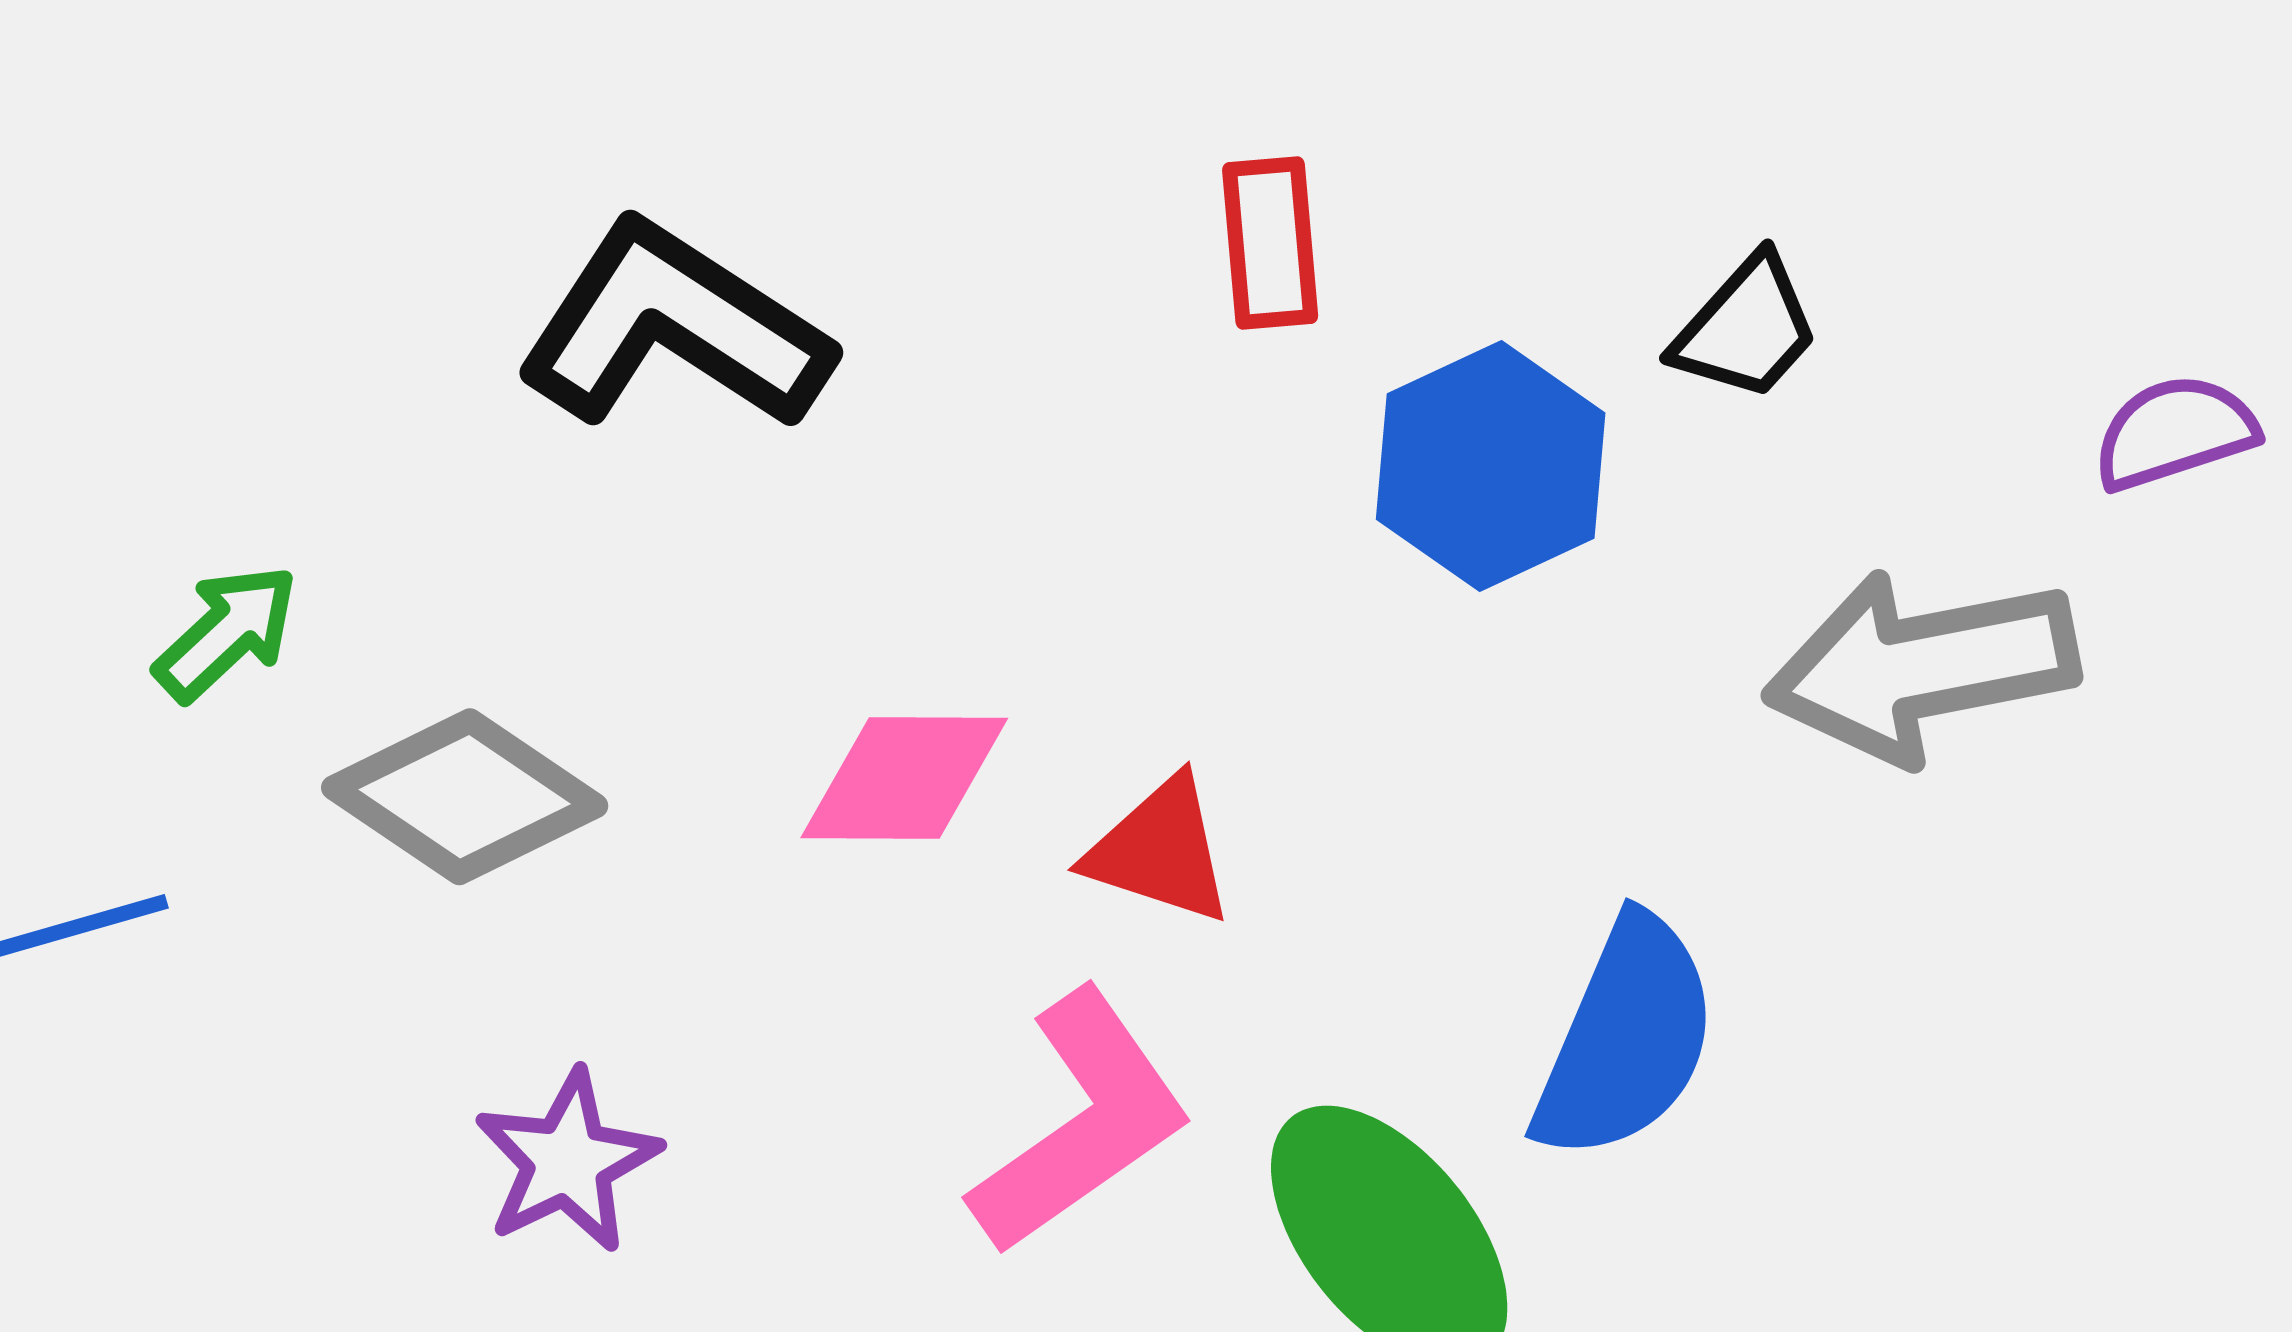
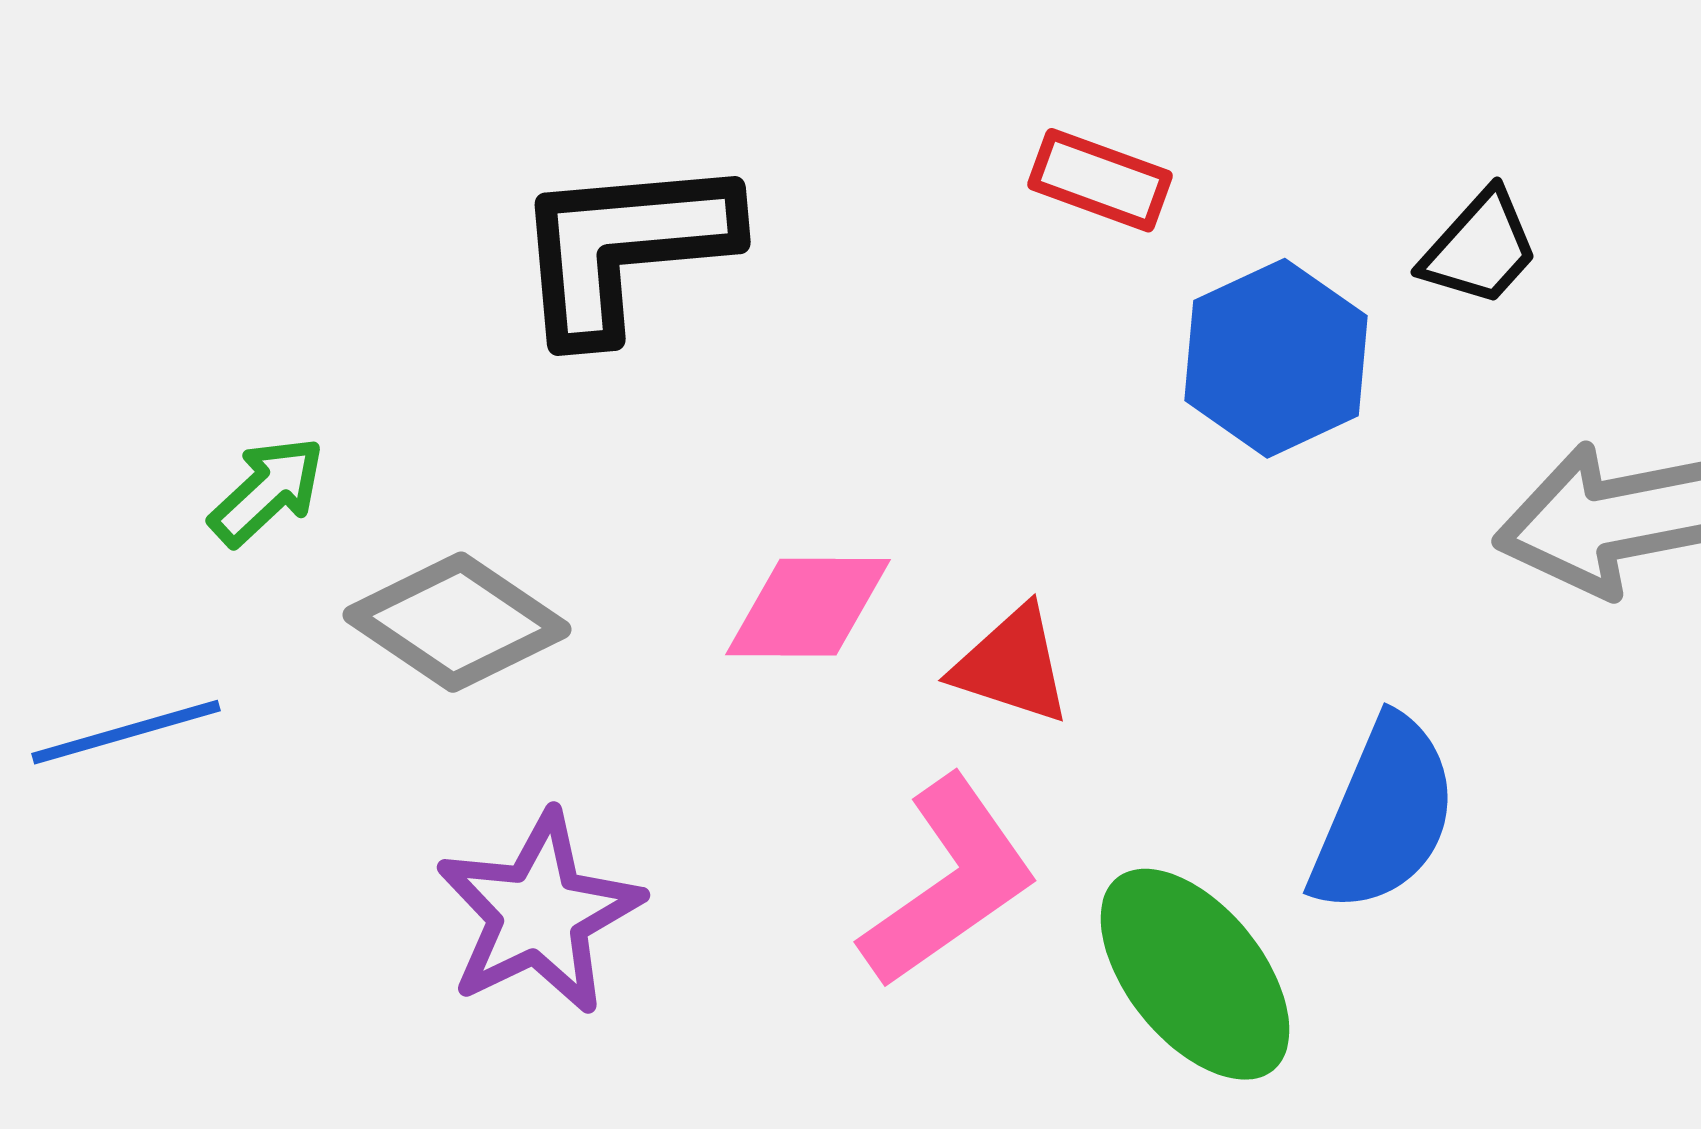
red rectangle: (1270, 243) -> (1100, 180), turned -65
black L-shape: (674, 327) -> (624, 247), turned -38
purple star: (567, 1161) -> (539, 913), size x1.4

